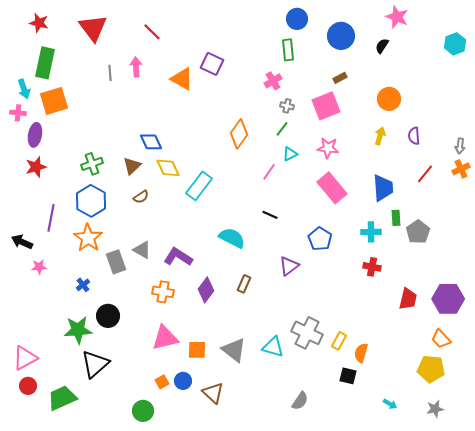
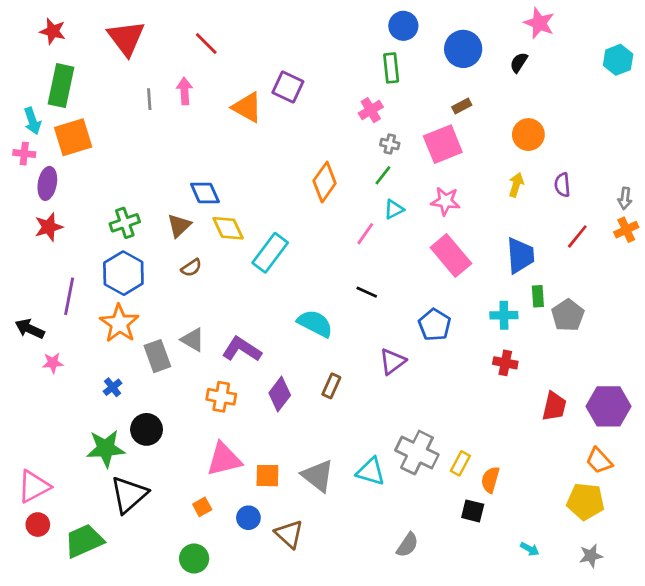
orange square: (162, 382) -> (202, 507), moved

